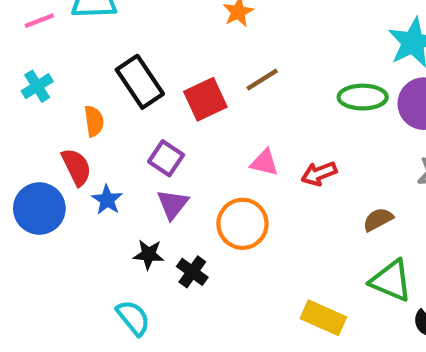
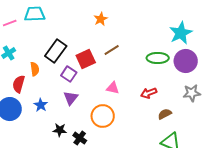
black rectangle: (140, 82) -> (56, 51), turned 70
purple square: (166, 158) -> (69, 74), moved
red semicircle: (76, 167) -> (19, 84), moved, turned -138
red arrow: (319, 174) -> (149, 93), moved
purple triangle: (173, 204) -> (71, 98), moved

